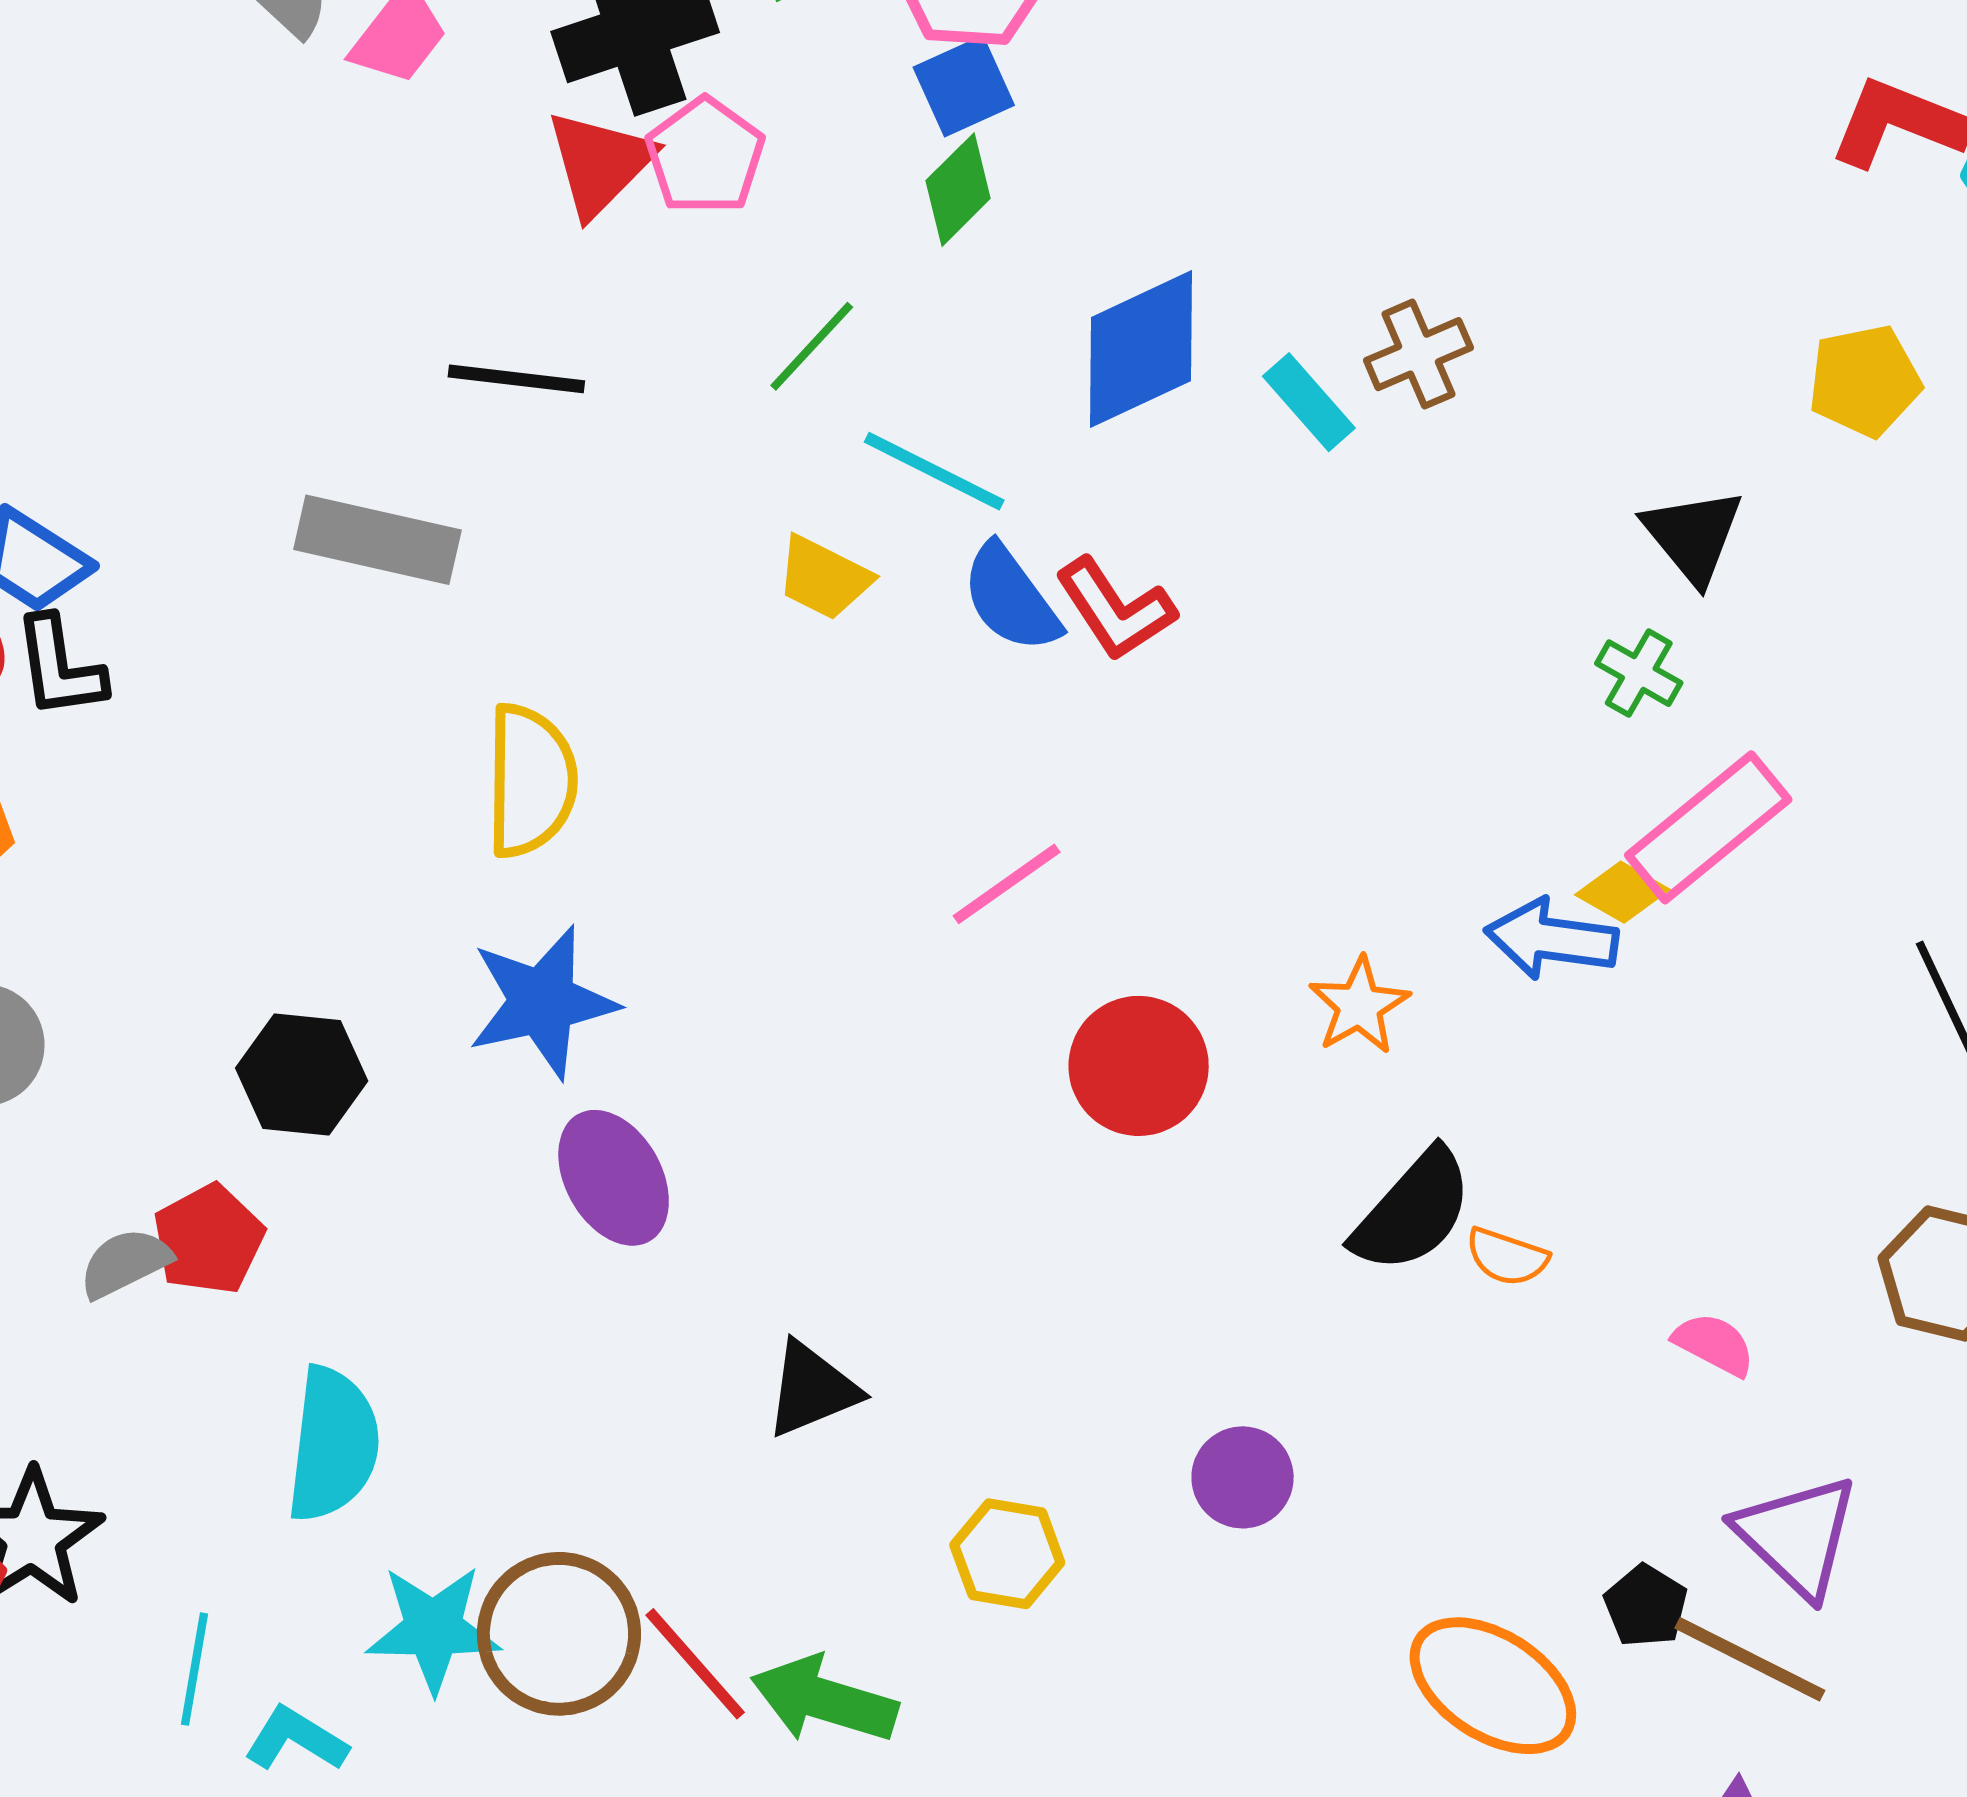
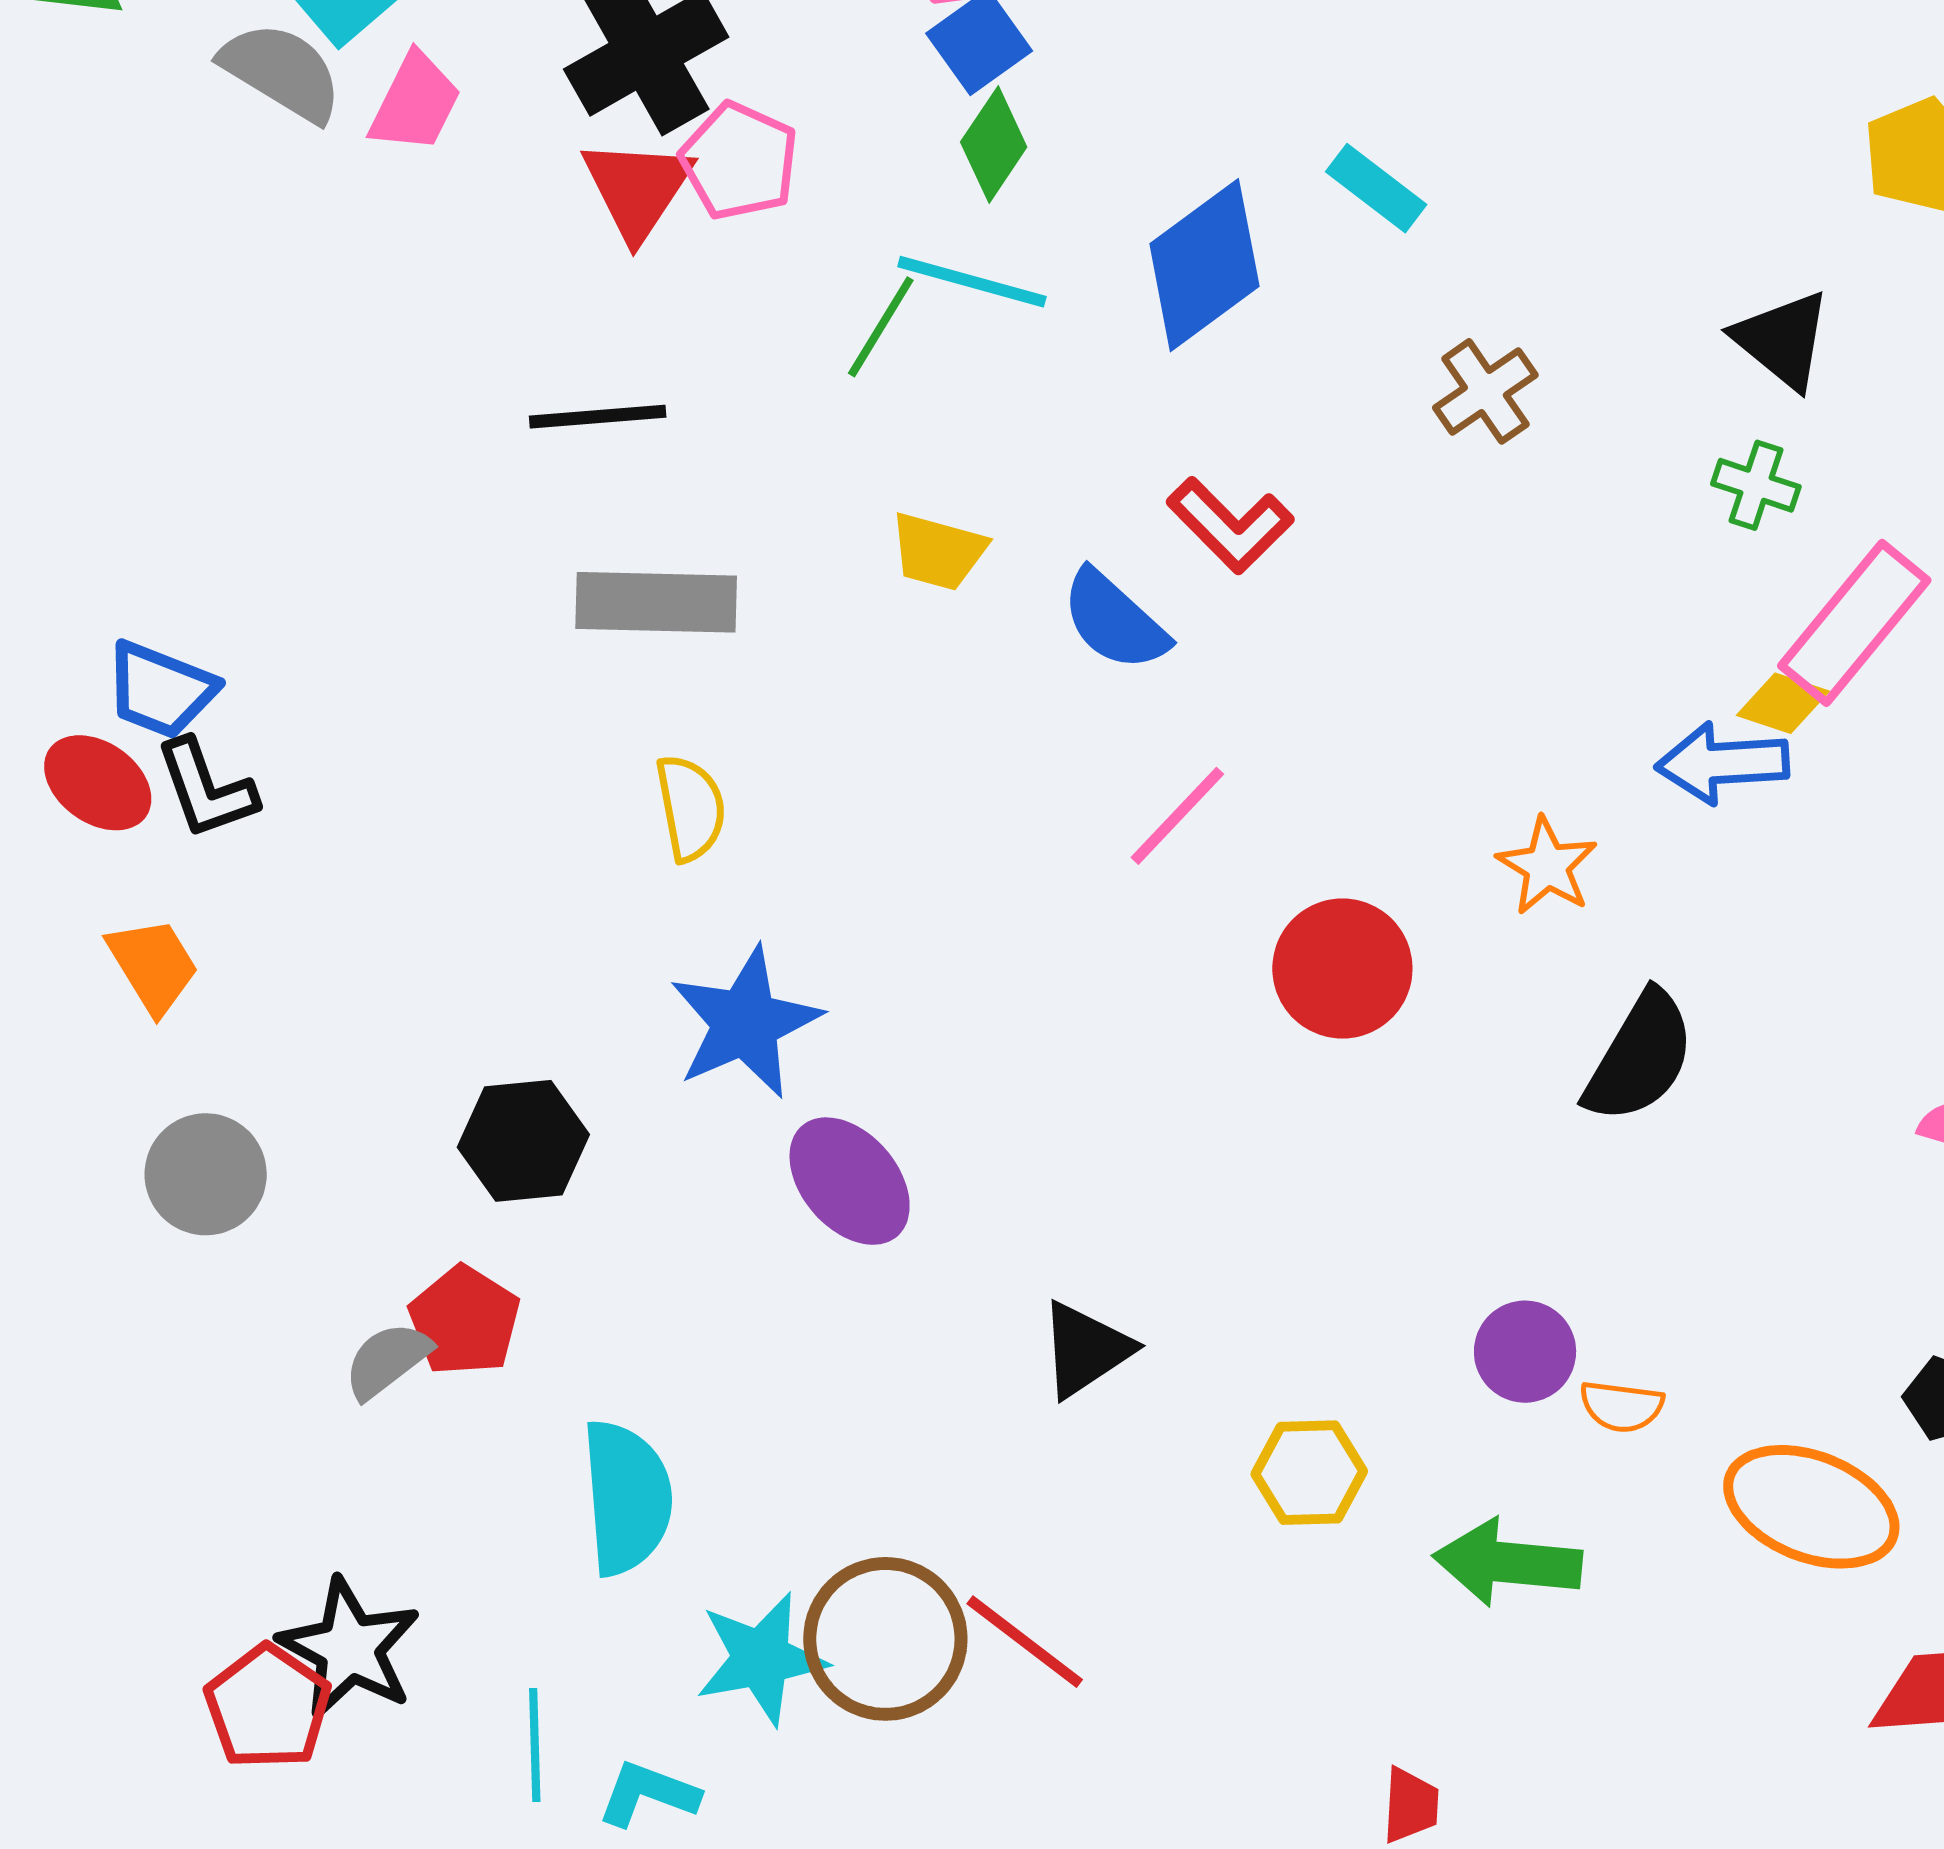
brown cross: (1418, 354) -> (1485, 391), moved
cyan rectangle: (1309, 402) -> (1376, 188), moved
cyan line: (934, 471) -> (972, 282), moved
gray rectangle: (377, 540) -> (656, 602), moved
blue semicircle: (1011, 598) -> (1114, 620), moved
yellow semicircle: (531, 781) -> (690, 808), size x0.7
orange semicircle: (1507, 1257) -> (1622, 1406), moved
green arrow: (824, 1700) -> (1508, 1563), moved

